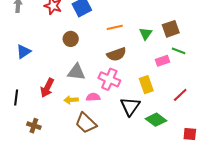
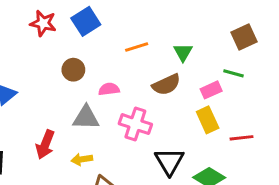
brown square: (171, 29) -> (244, 37), moved
brown semicircle: (117, 54) -> (166, 85), moved
yellow rectangle: (146, 85) -> (208, 120), moved
red line: (180, 95) -> (242, 138), turned 42
pink semicircle: (93, 97) -> (109, 89), moved

